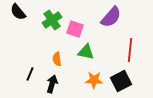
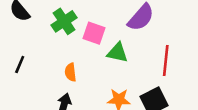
green triangle: (86, 52) -> (117, 53), moved
black line: (30, 74) -> (20, 64), moved

